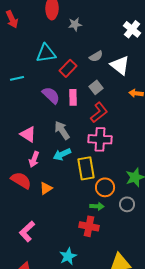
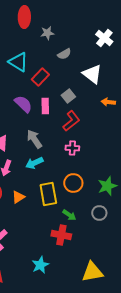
cyan triangle: (46, 53) -> (18, 62), turned 40
gray semicircle: (96, 56) -> (64, 54), moved
pink cross: (100, 139) -> (72, 148), size x0.6
yellow rectangle: (86, 168) -> (48, 194), moved
orange circle: (105, 187) -> (73, 183), moved
green arrow: (97, 206) -> (69, 215), turned 32

